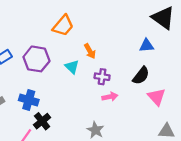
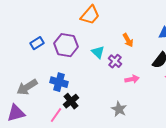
orange arrow: (90, 51) -> (128, 40), moved
purple cross: (102, 77) -> (115, 61), moved, turned 32

